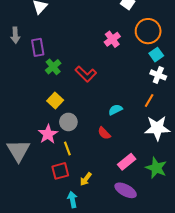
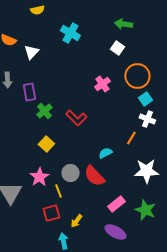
orange line: (149, 100) -> (131, 138), moved
gray circle: (68, 122) -> (70, 173), moved
red semicircle: (104, 133) -> (94, 176), size x1.6

